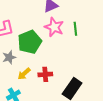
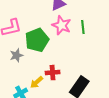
yellow arrow: (24, 74) -> (37, 82), moved

